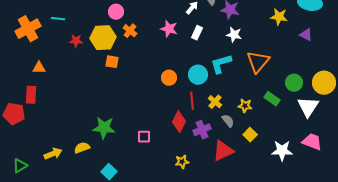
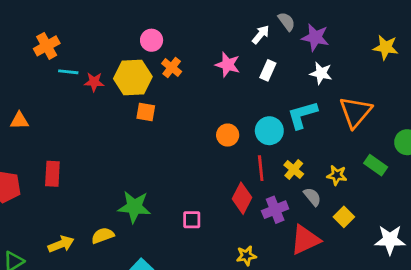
cyan line: (58, 19) -> (68, 72), moved
orange cross: (28, 29) -> (47, 46), moved, size x0.7
orange triangle: (39, 68) -> (19, 121), moved
red rectangle: (31, 95) -> (52, 174), moved

